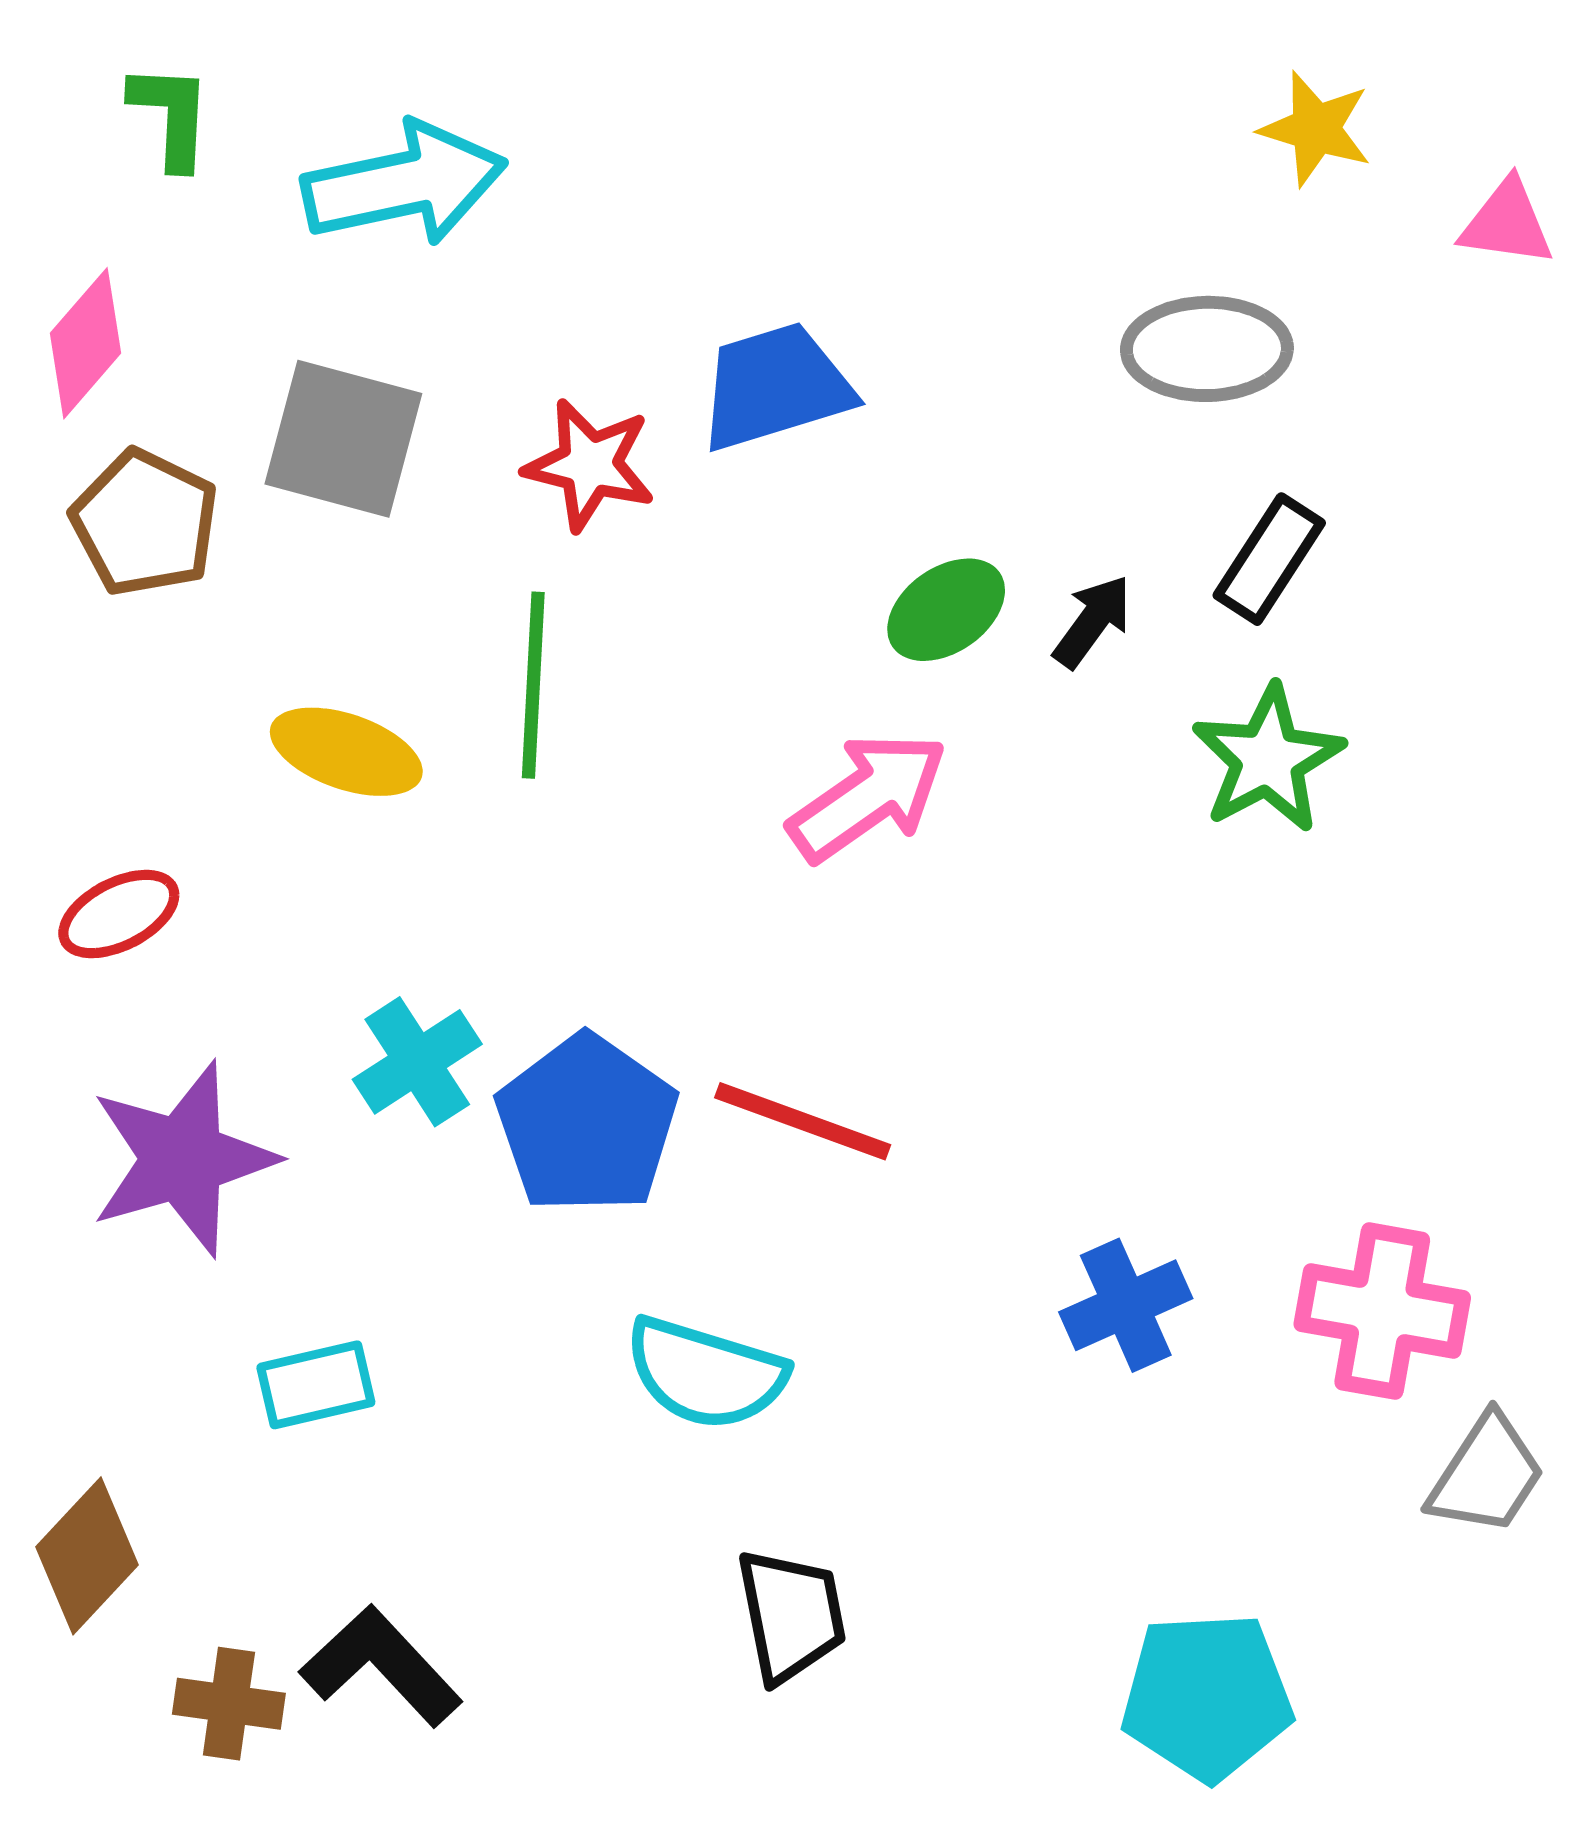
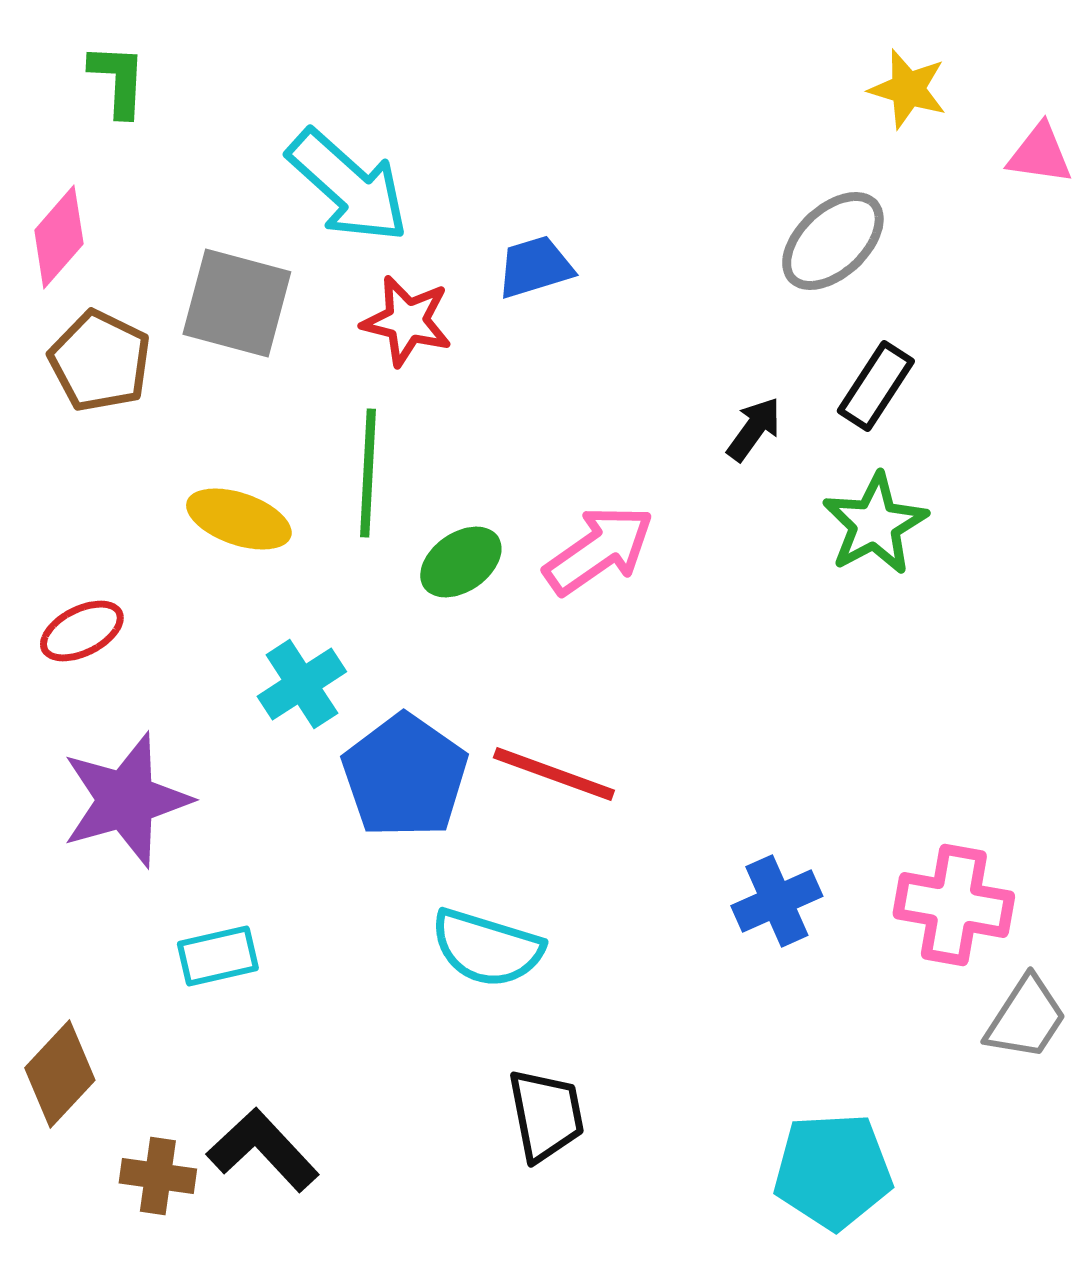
cyan arrow: (404, 184) -> (348, 186), moved, turned 54
gray ellipse: (1207, 349) -> (833, 241), turned -42
blue trapezoid: (775, 387) -> (535, 267), size x0.7
green ellipse: (946, 610) -> (461, 562), moved
cyan cross: (417, 1062) -> (302, 684), moved

